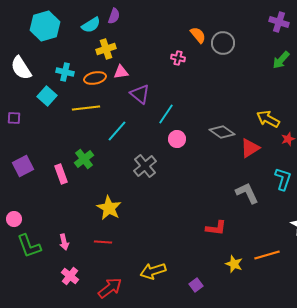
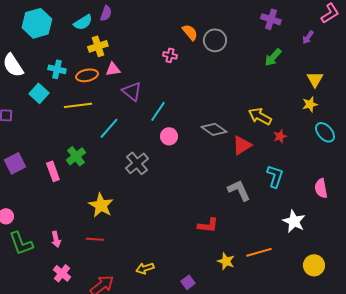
yellow arrow: (153, 271) -> (145, 268), size x0.7

